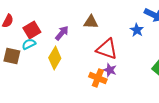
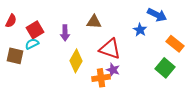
purple arrow: (62, 33) -> (65, 33), turned 140
yellow diamond: (55, 58) -> (76, 61), moved
orange cross: (98, 78) -> (101, 78), turned -30

